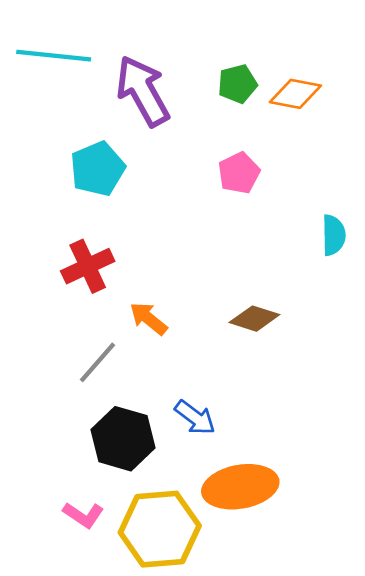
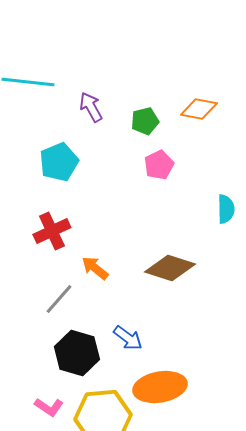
green pentagon: (237, 84) -> (145, 121), moved
purple arrow: (143, 91) -> (91, 107), size x0.6
brown diamond: (254, 319) -> (170, 268), size x1.4

